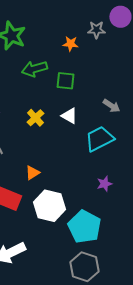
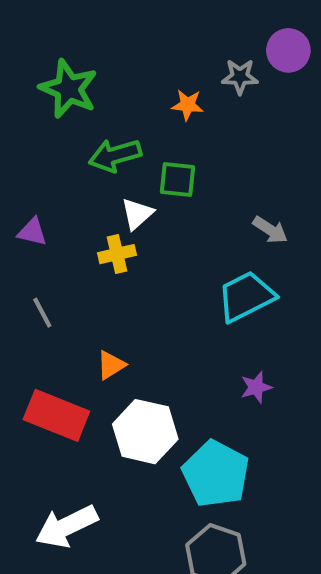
white triangle: (69, 116) -> (137, 214), moved, turned 48
yellow cross: (35, 118) -> (117, 254), turned 30

